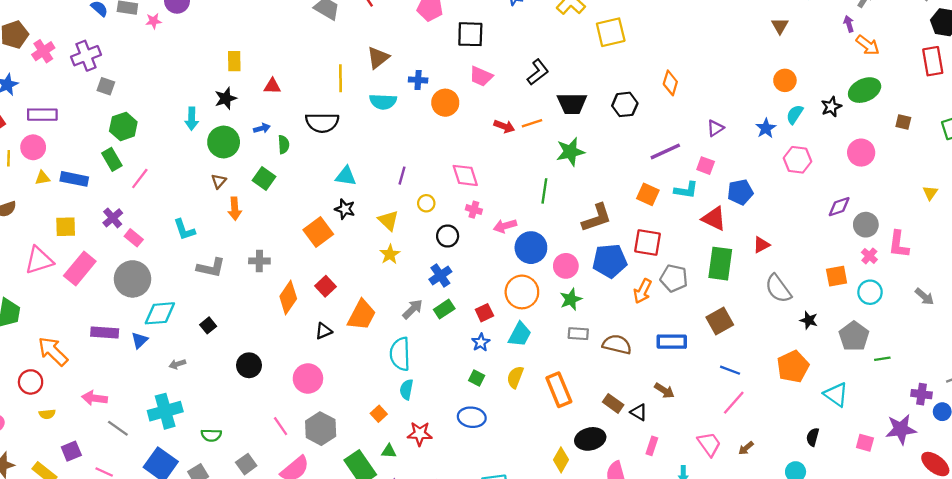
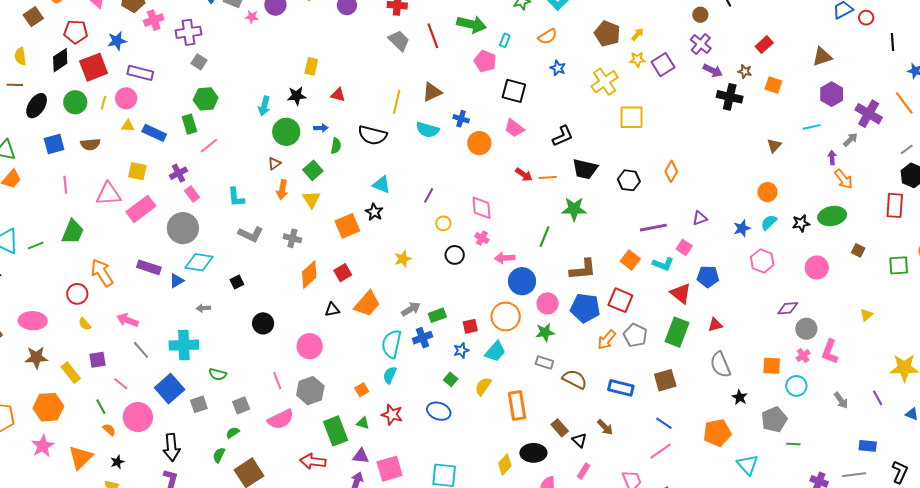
yellow triangle: (388, 220) -> (311, 199), moved
blue cross: (440, 275) -> (422, 338), moved
yellow semicircle: (47, 414) -> (85, 324), turned 40

